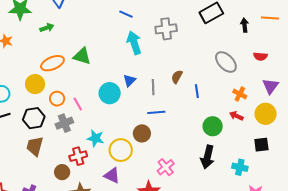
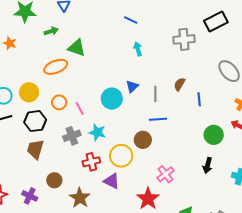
gray cross: (166, 29) -> (184, 39), moved
cyan arrow: (134, 43) -> (138, 49), size x0.6
green triangle: (82, 56) -> (77, 48), moved
yellow circle: (35, 84) -> (29, 92), moved
gray cross: (64, 123) -> (72, 136), moved
cyan star: (95, 138) -> (97, 132), moved
red cross: (78, 156) -> (91, 162), moved
black arrow: (207, 157) -> (208, 165), size x0.7
brown circle: (62, 172) -> (54, 180), moved

